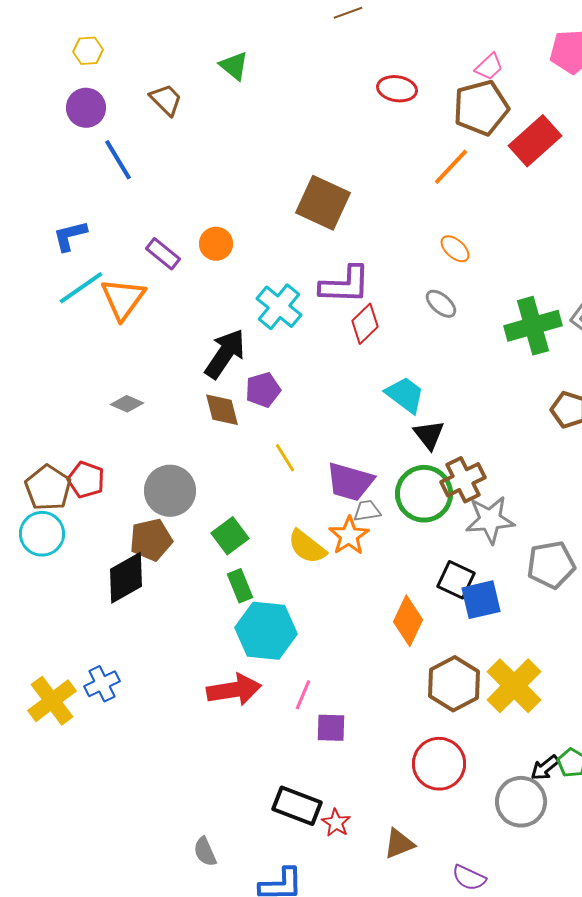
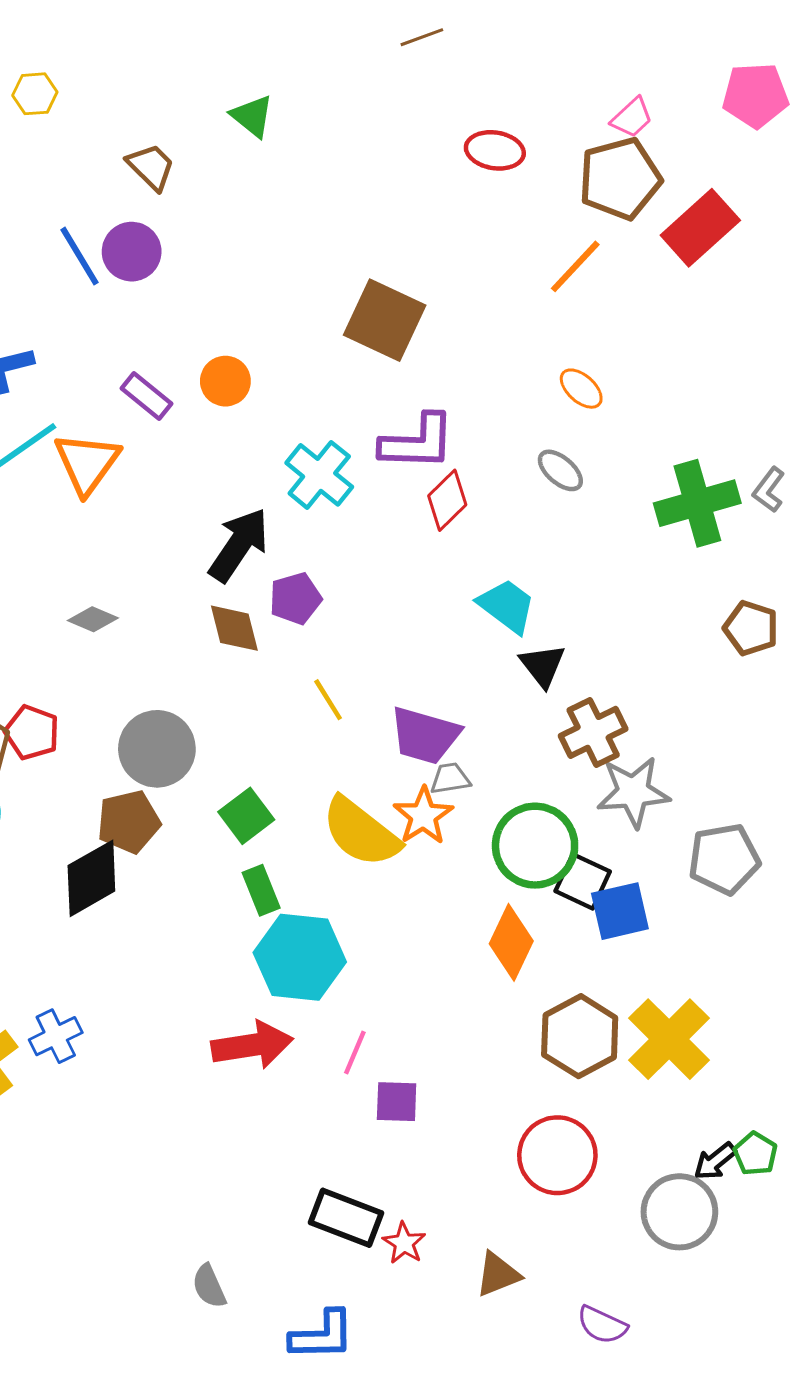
purple circle: (86, 108) -> (132, 252), moved
green circle: (424, 494) -> (535, 846), moved
yellow semicircle: (307, 547) -> (361, 832), size x1.4

